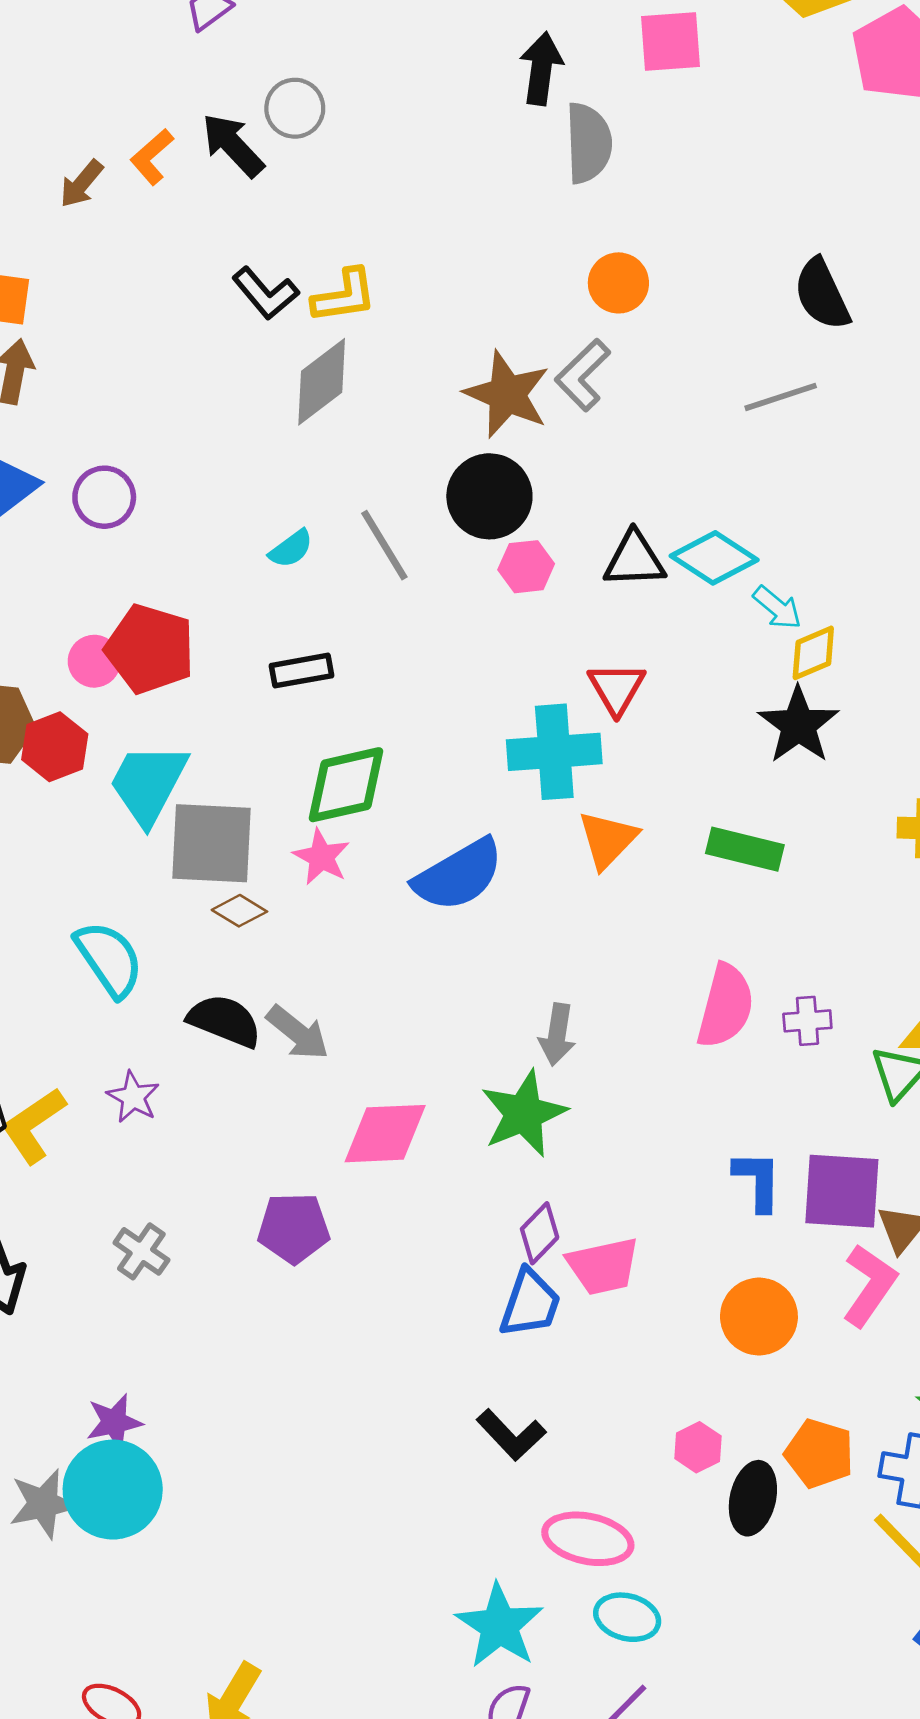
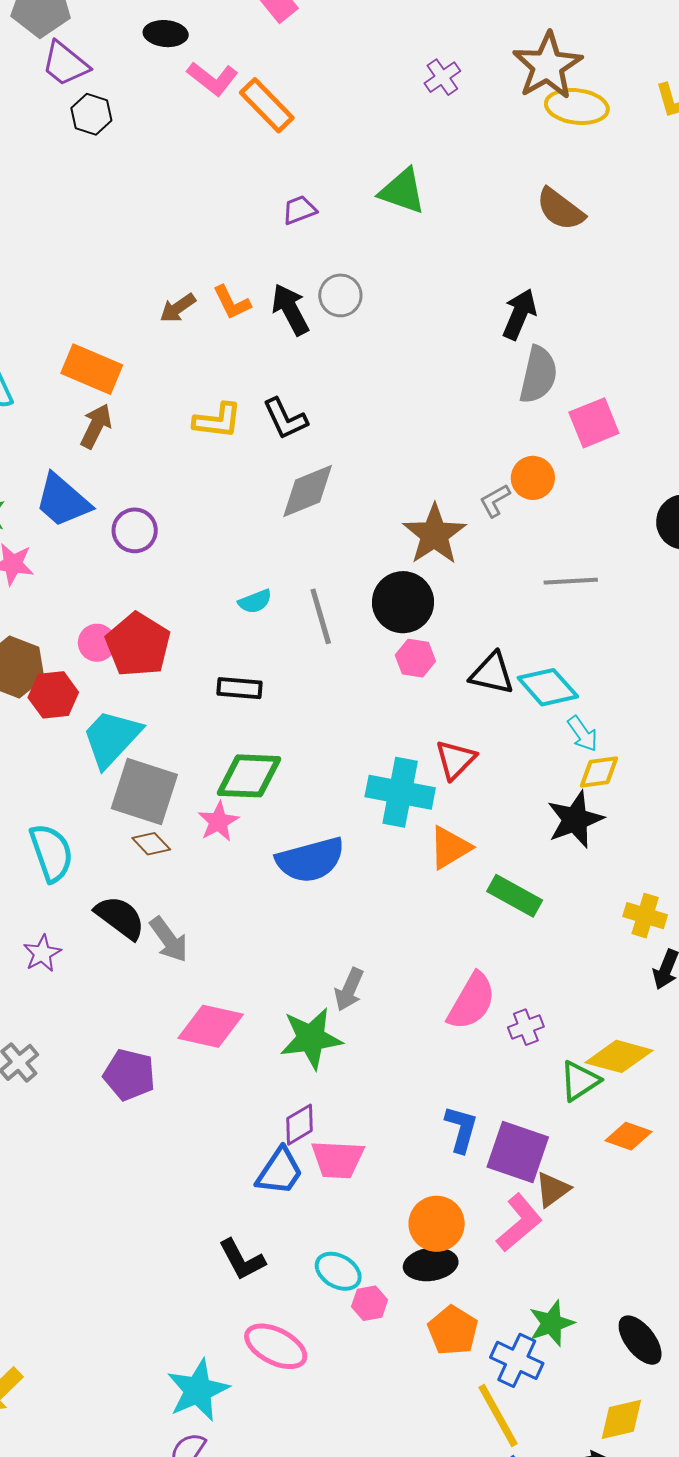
pink square: (671, 41) -> (594, 423), moved, turned -33
orange L-shape: (152, 157) -> (232, 302), turned -90
yellow L-shape: (344, 296) -> (217, 421), moved
gray L-shape: (583, 375) -> (495, 501), moved, size x0.7
gray line: (781, 397) -> (571, 581), moved
orange triangle: (608, 839) -> (450, 848), moved
purple cross: (807, 1021) -> (526, 1027), turned -32
black ellipse: (753, 1498) -> (431, 1264), moved, turned 54
cyan ellipse: (627, 1617) -> (338, 1271), moved

